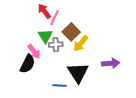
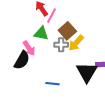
green triangle: (45, 36) -> (41, 33), turned -49
gray cross: (56, 45) -> (61, 45), moved
black triangle: (78, 73) -> (87, 72), moved

